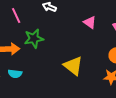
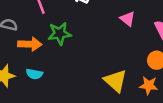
yellow triangle: (73, 66) -> (115, 81), moved

